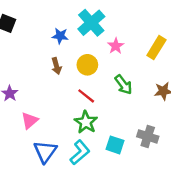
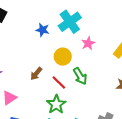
brown arrow: (56, 66) -> (36, 74), moved, turned 48
green arrow: (123, 85) -> (80, 76), moved

